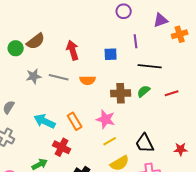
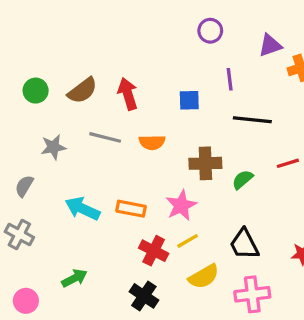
brown semicircle: (36, 41) -> (82, 91), moved
gray star: (34, 76) -> (53, 147), moved
green semicircle: (144, 91) -> (243, 180), moved
pink star: (106, 119) -> (181, 205), turned 30
orange rectangle: (75, 121) -> (131, 209), turned -48
red cross: (62, 147) -> (154, 251), moved

